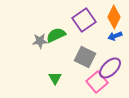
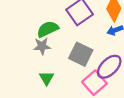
gray star: (40, 41) -> (42, 46), moved

